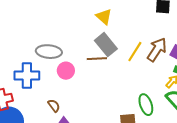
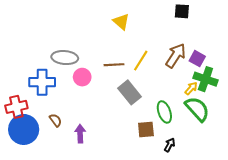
gray rectangle: (106, 45) -> (129, 92), moved
yellow line: (135, 52) -> (141, 61), moved
brown semicircle: (54, 106) -> (55, 120), moved

